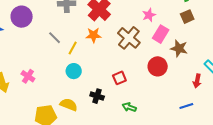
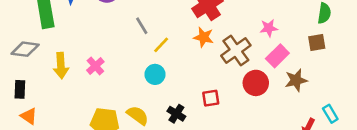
orange star: (93, 35) -> (204, 37), moved
brown star: (179, 48) -> (296, 80), turned 30
red circle: (158, 66) -> (256, 83), moved

